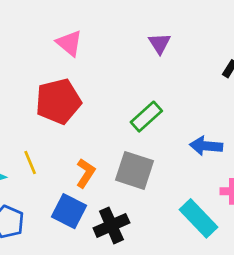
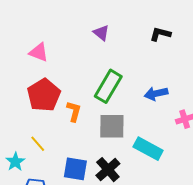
green rectangle: (146, 117) -> (108, 86), size x1.4
orange L-shape: (86, 173) -> (74, 111), moved
cyan rectangle: (199, 218) -> (148, 149), moved

